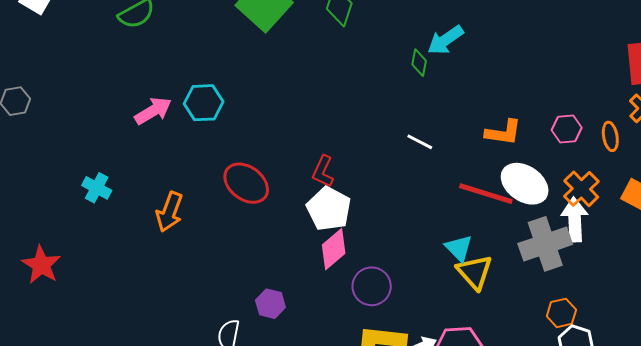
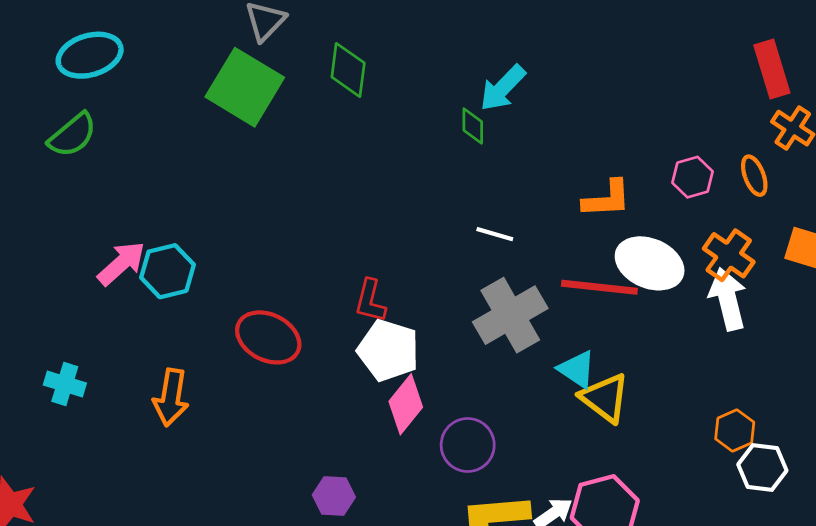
cyan hexagon: (204, 103) -> (167, 271), moved
gray cross: (545, 244) -> (510, 315), moved

